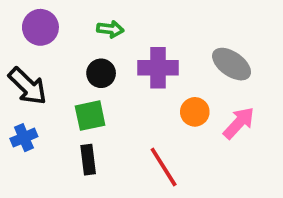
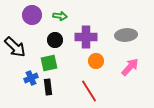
purple circle: (40, 27) -> (32, 15), moved
gray ellipse: (232, 64) -> (126, 35), turned -40
orange circle: (195, 112) -> (96, 61), moved
blue cross: (24, 138) -> (31, 78), moved

